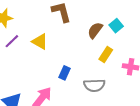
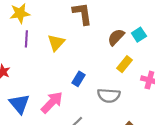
purple line: (12, 41) -> (26, 39), turned -49
yellow triangle: (40, 42) -> (56, 43), turned 36

